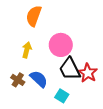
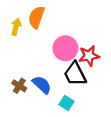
yellow arrow: (27, 50) -> (16, 27), moved
red star: (88, 73) -> (89, 56), moved, turned 30

